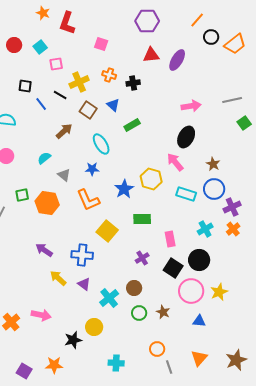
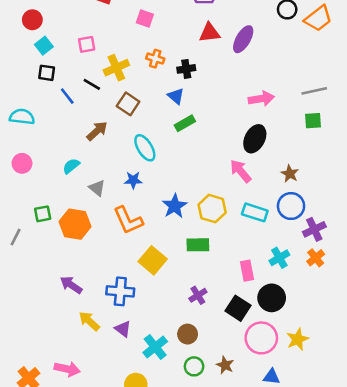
cyan square: (40, 47) -> (44, 46), moved
blue triangle: (113, 105) -> (176, 96), moved
green square: (244, 123) -> (313, 121), moved, turned 32
yellow hexagon: (151, 179) -> (212, 209), moved
pink rectangle: (170, 239) -> (247, 271), moved

